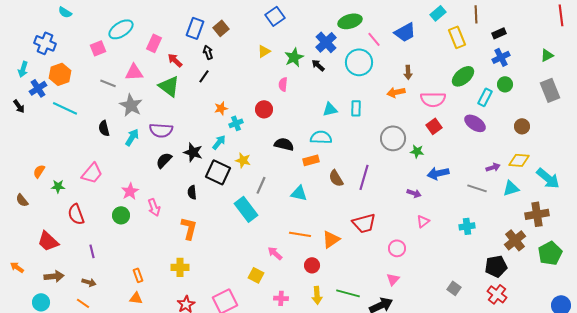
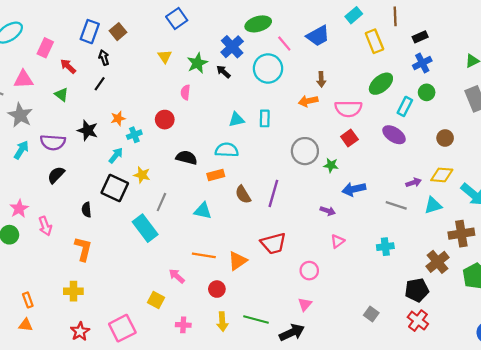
yellow triangle: (264, 51) -> (165, 57), turned -32
green triangle: (169, 86) -> (62, 95), size x0.6
black star: (193, 152) -> (88, 130), moved

